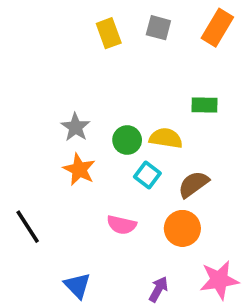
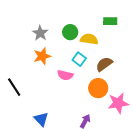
green circle: (127, 140) -> (70, 32), moved
orange star: (79, 169) -> (42, 56), turned 30
pink semicircle: (122, 225) -> (65, 75), moved
pink star: (219, 280) -> (118, 103), moved

